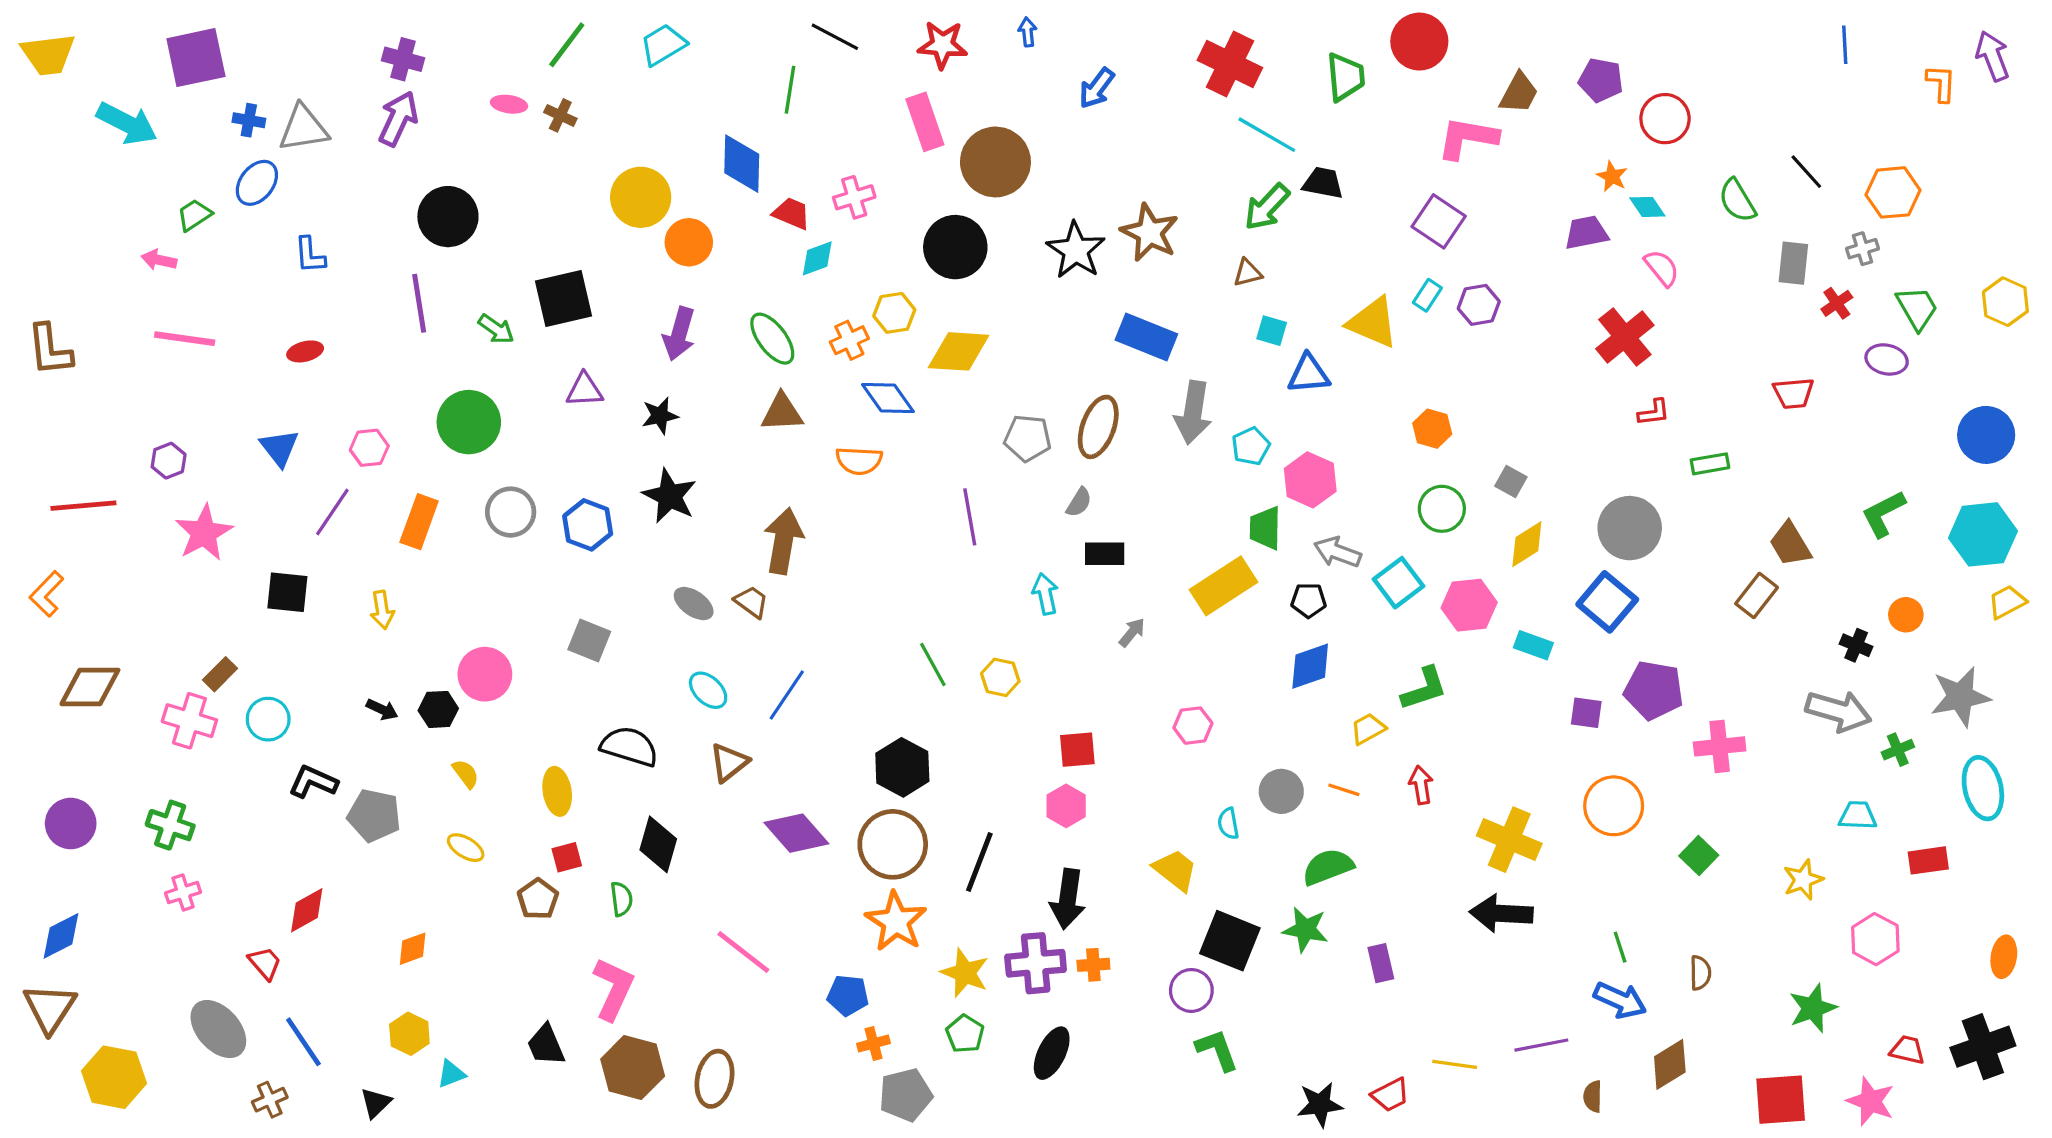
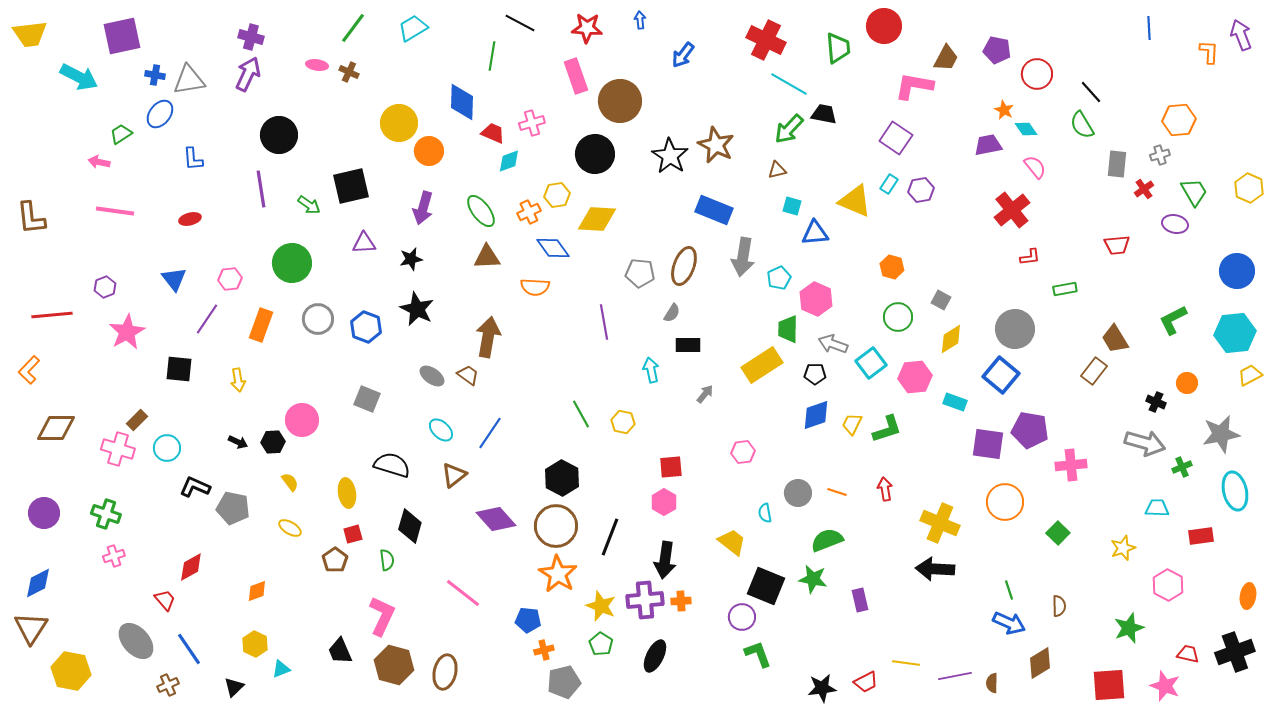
black line: (1806, 172) -> (1091, 92), moved
purple square: (1586, 713) -> (988, 444), size x1.6
yellow trapezoid: (1368, 729) -> (852, 424), moved, turned -35
purple line: (1541, 1045) -> (955, 676), moved

